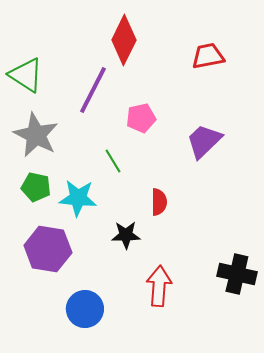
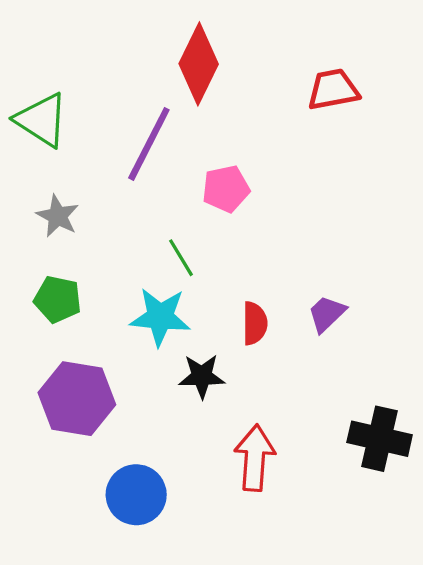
gray star: (36, 135) -> (58, 216), size x0.6
purple trapezoid: (204, 141) -> (327, 314), moved, size x0.7
cyan star: (78, 198) -> (160, 317), moved

